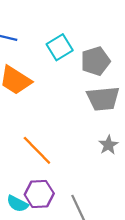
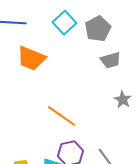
gray trapezoid: (103, 99) -> (111, 60), size x0.7

